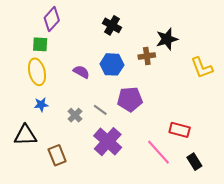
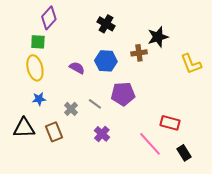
purple cross: (108, 142) -> (102, 134), size x0.6
brown rectangle: (57, 155) -> (54, 132), moved

